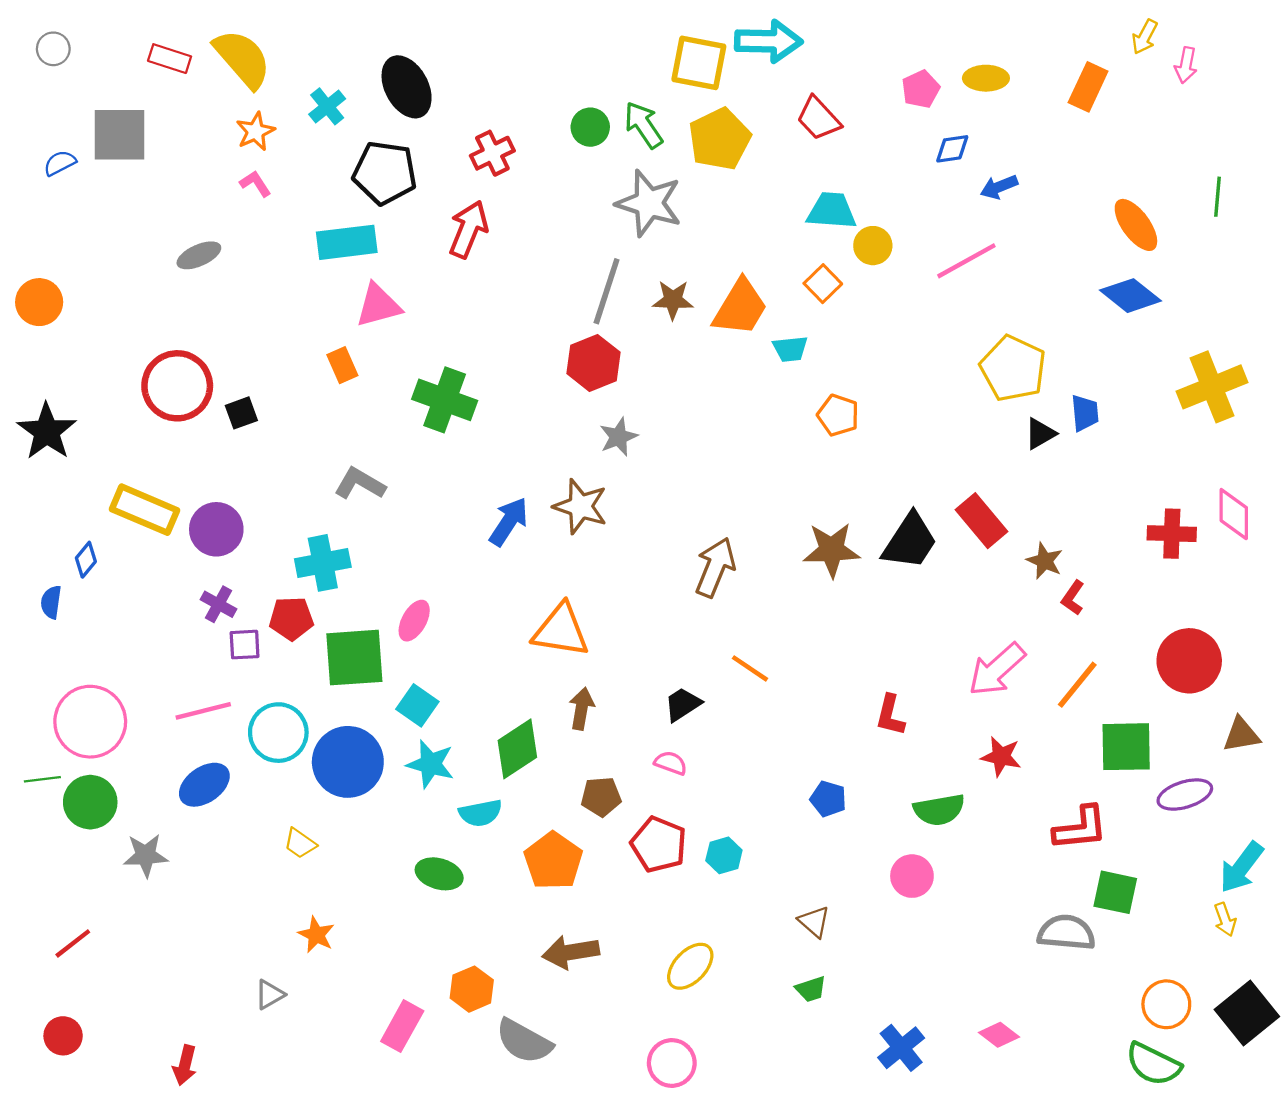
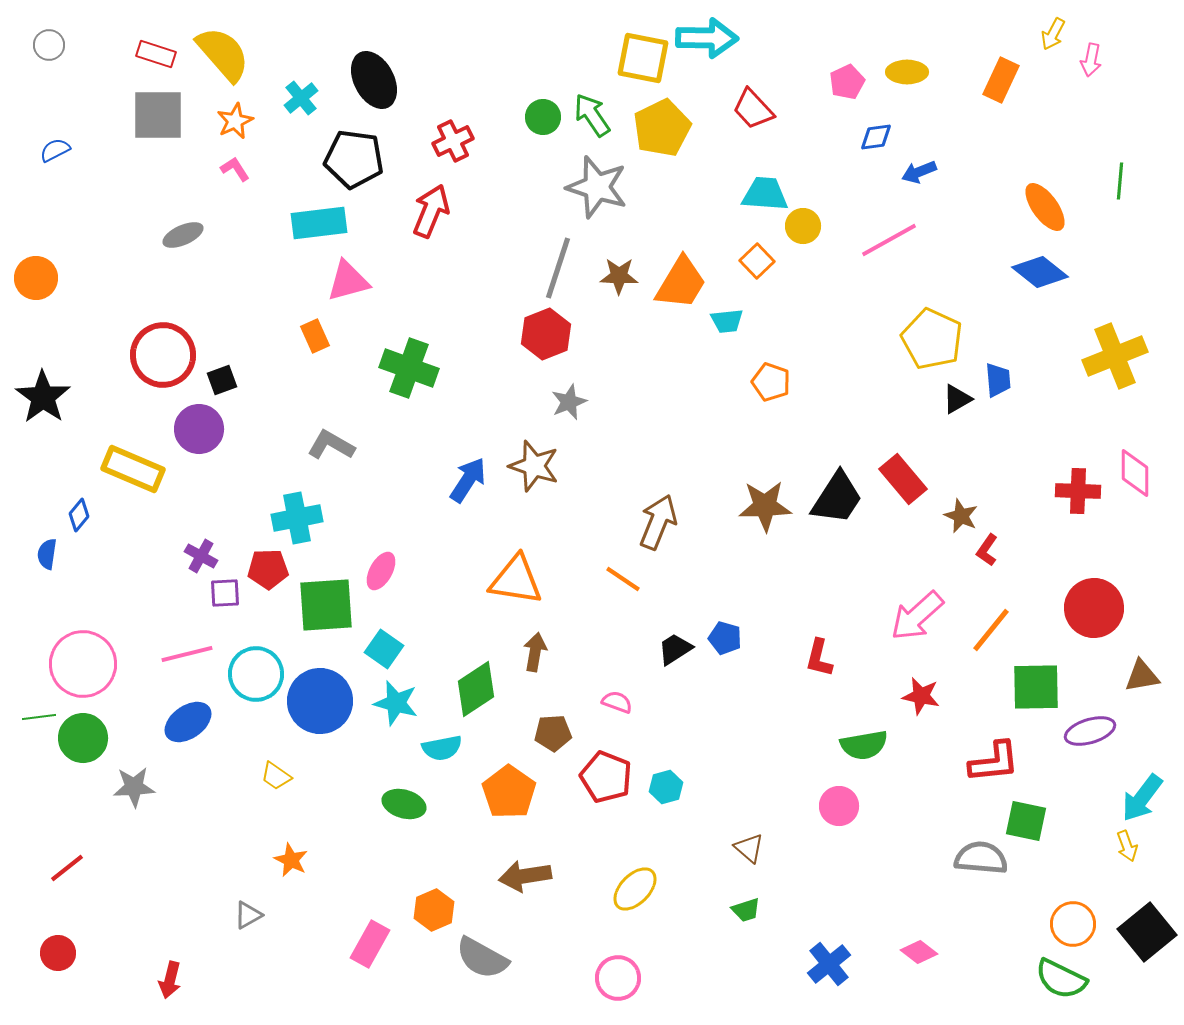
gray square: (120, 135) -> (158, 115), moved
purple circle: (216, 529) -> (199, 429), moved
orange line: (750, 668) -> (623, 579), moved
black trapezoid: (683, 704) -> (675, 649), moved
blue pentagon: (828, 799) -> (725, 638), moved

